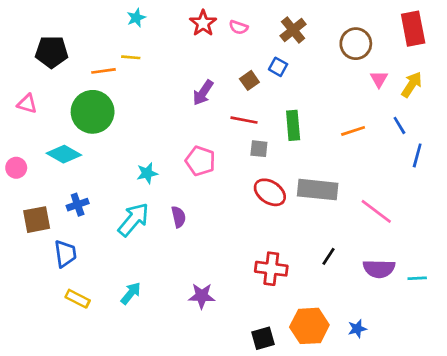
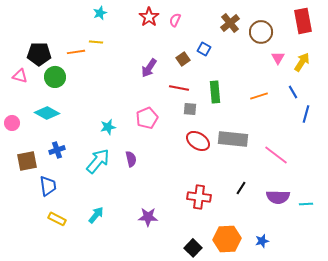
pink semicircle: (239, 27) -> (175, 20), turned 96
brown cross: (293, 30) -> (230, 23), moved
black pentagon: (52, 52) -> (39, 54), moved
green circle: (93, 112) -> (55, 77), moved, size x0.7
pink pentagon: (200, 161) -> (147, 118), turned 30
black square: (263, 338) -> (193, 248), turned -30

